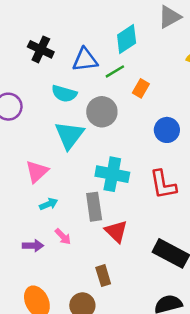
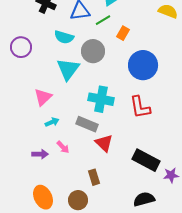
blue circle: (167, 130) -> (143, 65), size x1.5
gray rectangle: (94, 207) -> (87, 124), turned -60

